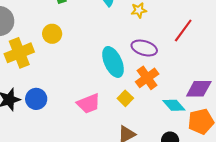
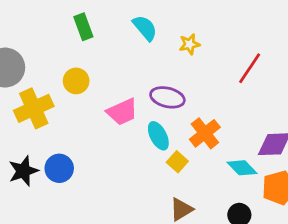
purple ellipse: (144, 48) -> (167, 97), moved
cyan ellipse: (113, 62) -> (158, 136), moved, size x0.7
pink trapezoid: (89, 104) -> (122, 112), moved

